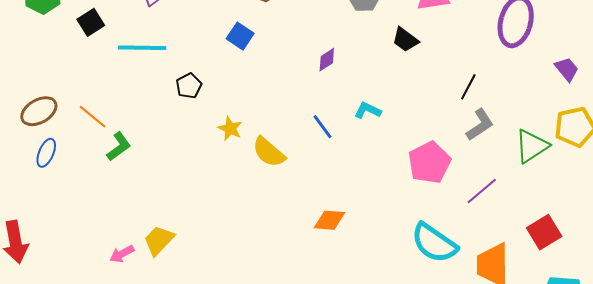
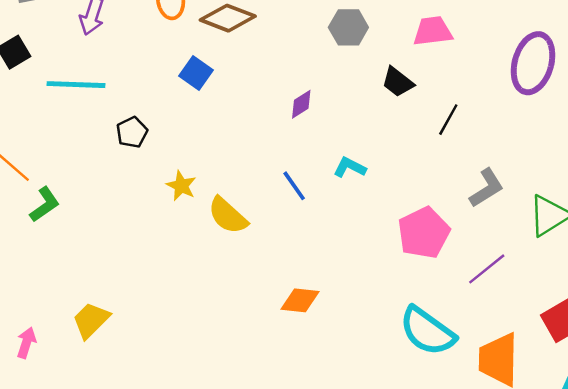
black line: (468, 87) -> (448, 120), moved
pink arrow: (122, 254) -> (26, 343), moved, turned 135

